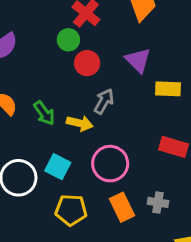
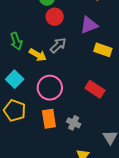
purple triangle: (138, 60) -> (89, 25), turned 36

